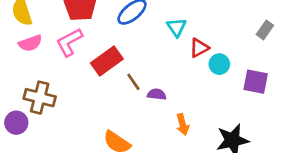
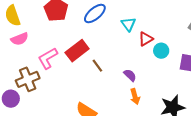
pink L-shape: (69, 42) -> (48, 58), moved
purple semicircle: (157, 94) -> (130, 75), moved, turned 40
brown cross: (40, 98) -> (28, 79), turned -35

